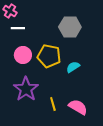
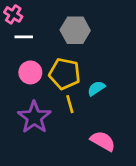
gray hexagon: (70, 27) -> (75, 30), moved
yellow line: (53, 104) -> (70, 104), moved

